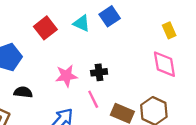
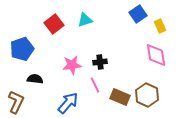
blue square: (110, 16) -> (138, 14), moved
cyan triangle: (82, 23) -> (85, 20), turned -42

